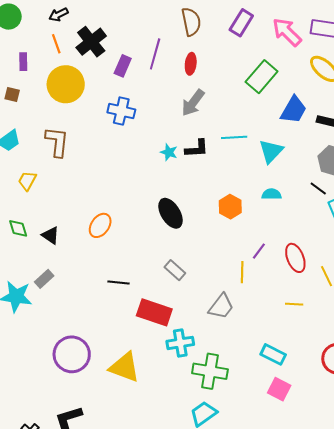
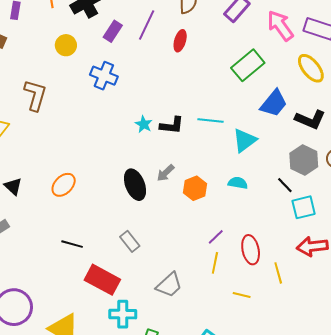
yellow circle: (66, 84) -> (66, 45), moved, size x0.6
gray arrow: (193, 103) -> (165, 173), moved, size x0.7
yellow line: (242, 272) -> (215, 263), moved

